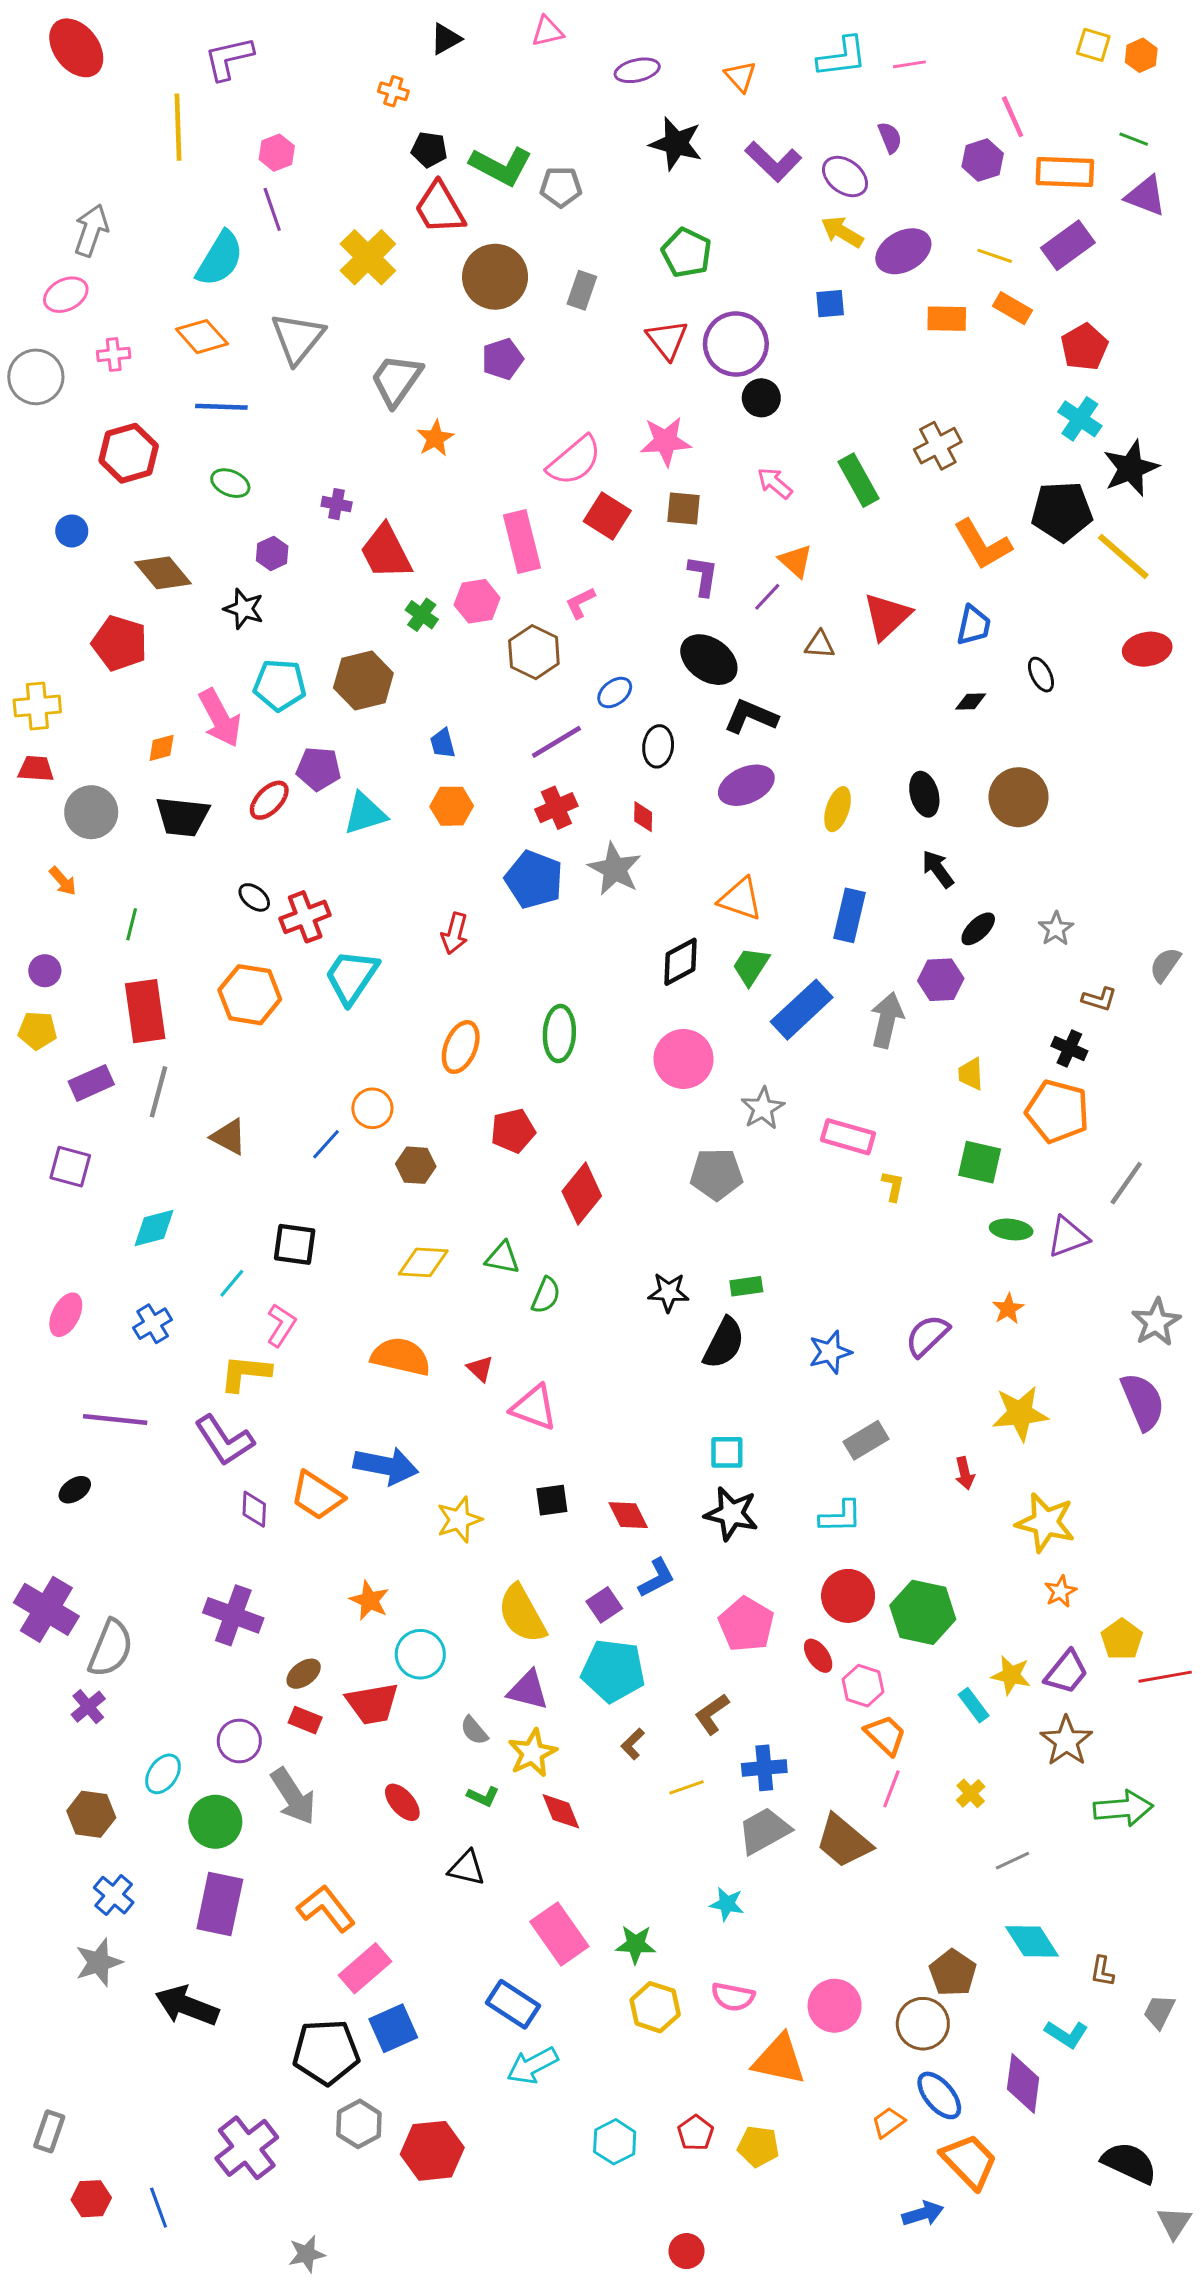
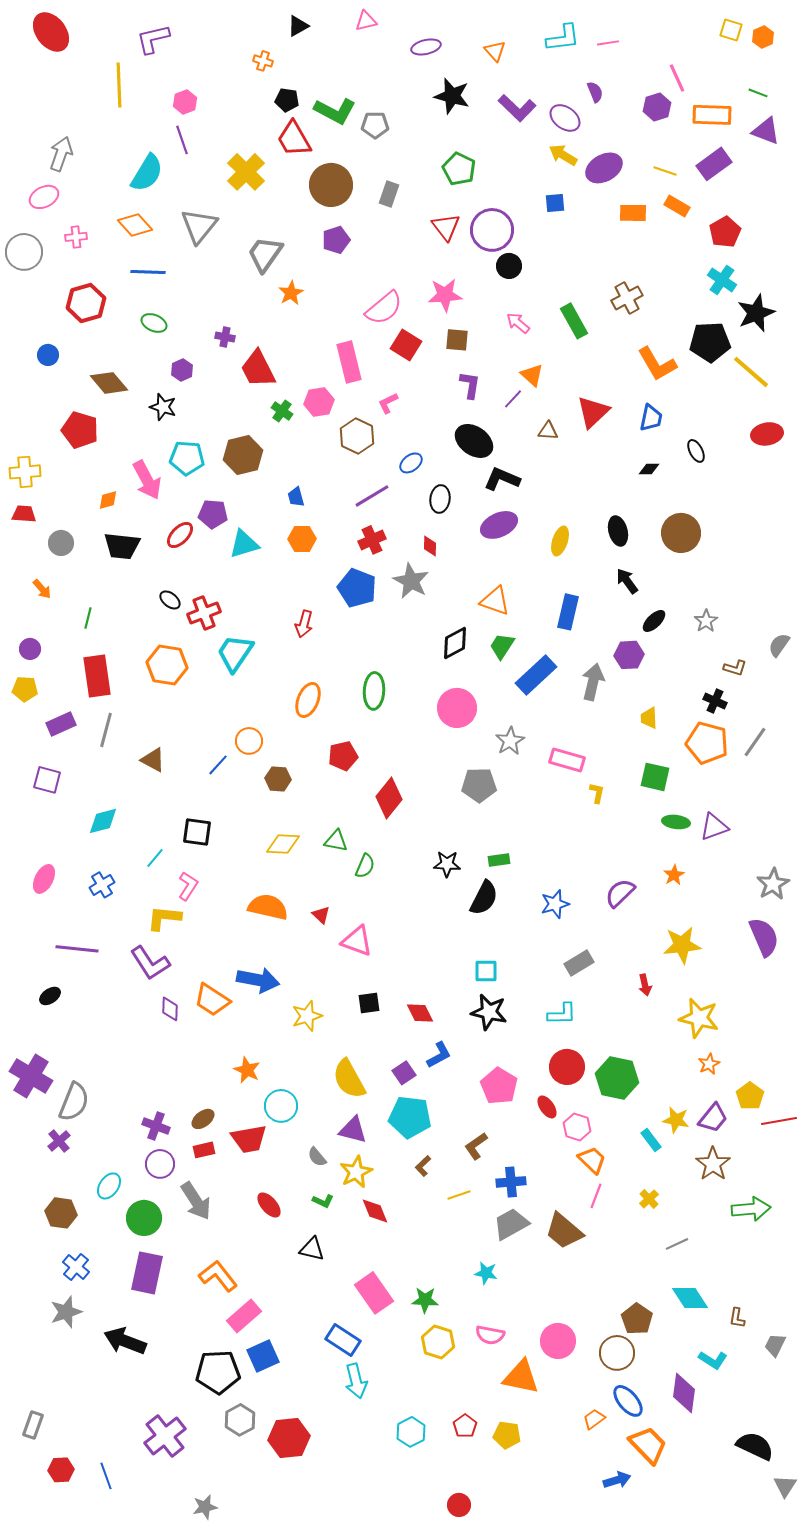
gray circle: (91, 812) -> (61, 543), size x0.7
gray line: (1126, 1183) -> (755, 742), moved
purple cross: (233, 1615) -> (156, 1126), moved, size x0.7
red rectangle: (305, 1720) -> (204, 1150), turned -35
cyan arrow: (532, 2066) -> (356, 1381), turned -76

